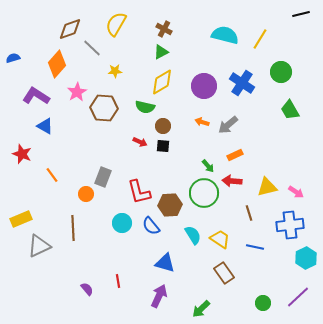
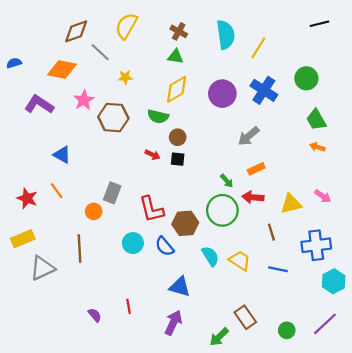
black line: (301, 14) -> (319, 24), moved
cyan semicircle: (225, 35) -> (226, 35), moved, turned 68
yellow line: (260, 39) -> (258, 48), moved
green triangle: (161, 52) -> (175, 56), turned 35
orange diamond: (57, 64) -> (62, 70), turned 60
orange arrow: (202, 122) -> (317, 147), moved
blue triangle: (45, 126) -> (62, 155), moved
red star: (22, 154) -> (27, 198), moved
pink arrow: (296, 192) -> (323, 196), moved
brown rectangle: (224, 273) -> (245, 317), moved

